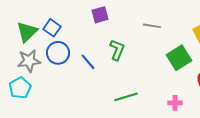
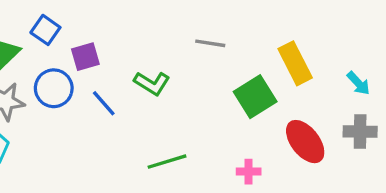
purple square: (100, 15) -> (85, 57), moved
blue square: (52, 28) -> (45, 30), moved
green L-shape: (117, 50) -> (152, 83), turned 100

